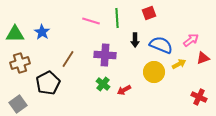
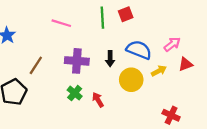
green line: (117, 18) -> (102, 18), moved
black arrow: (135, 40) -> (110, 59), moved
red arrow: (124, 90) -> (98, 100), turned 88
red cross: (199, 97) -> (171, 115), moved

